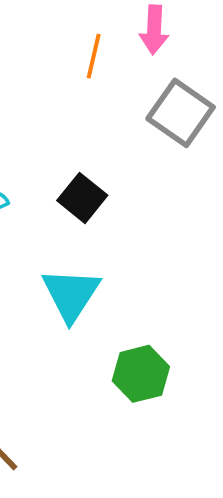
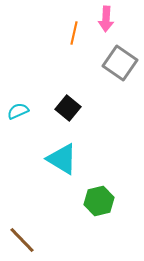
cyan triangle: (71, 294) -> (62, 159), turned -32

